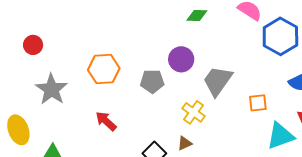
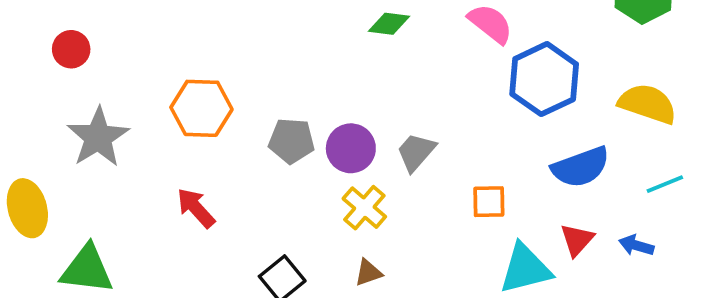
purple circle: (181, 59) -> (351, 148), moved
gray trapezoid: (218, 81) -> (416, 152), size x0.7
brown triangle: (185, 143) -> (368, 273), moved

